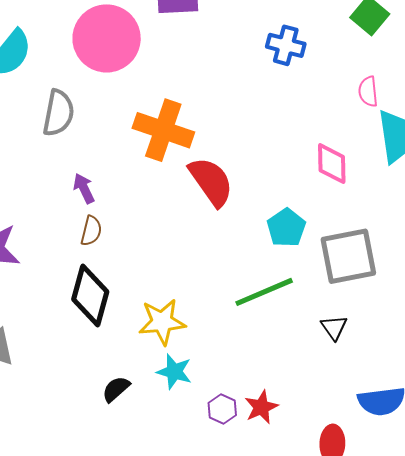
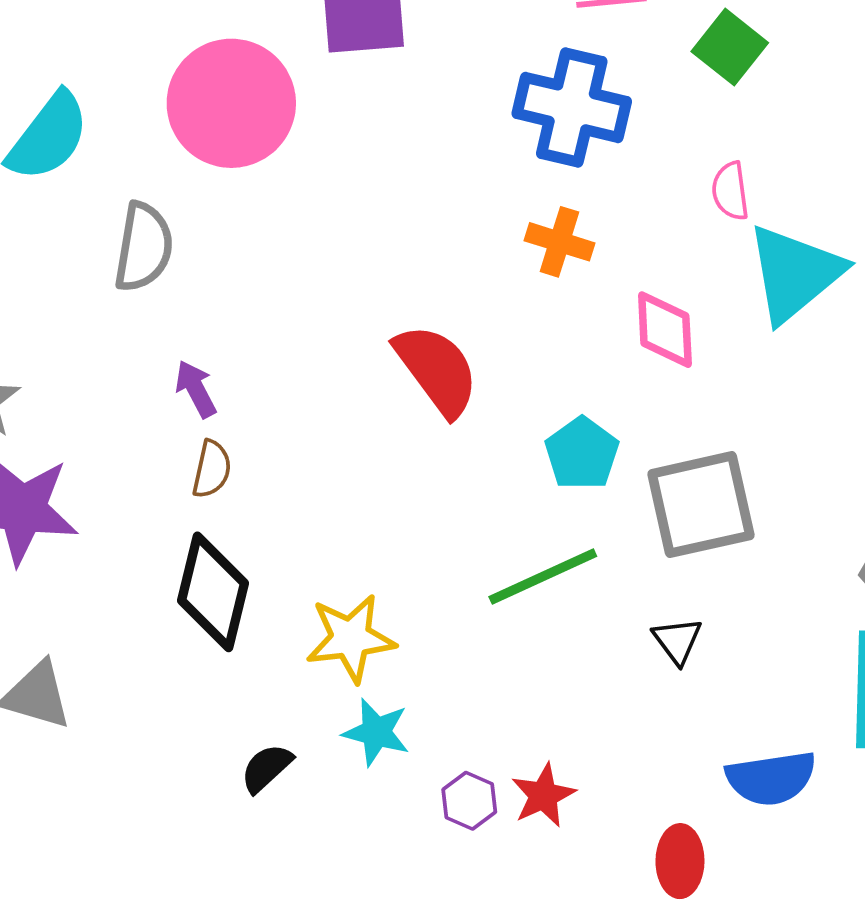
blue cross: (286, 45) -> (572, 107), size x1.5
orange cross: (163, 130) -> (559, 242), moved, size x0.6

